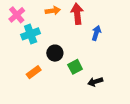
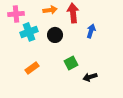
pink cross: (17, 15) -> (16, 14), turned 35
black circle: (55, 53) -> (55, 35), moved

